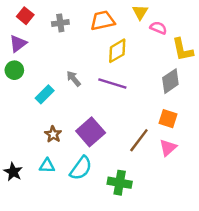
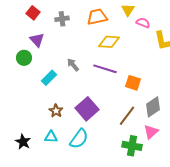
purple triangle: (18, 44) -> (37, 40), moved, turned -35
yellow diamond: (117, 51) -> (109, 42), turned 35
gray diamond: (170, 81) -> (153, 107), moved
orange square: (168, 119) -> (133, 83), moved
pink triangle: (168, 148) -> (151, 132), moved
green cross: (120, 183) -> (132, 146), moved

